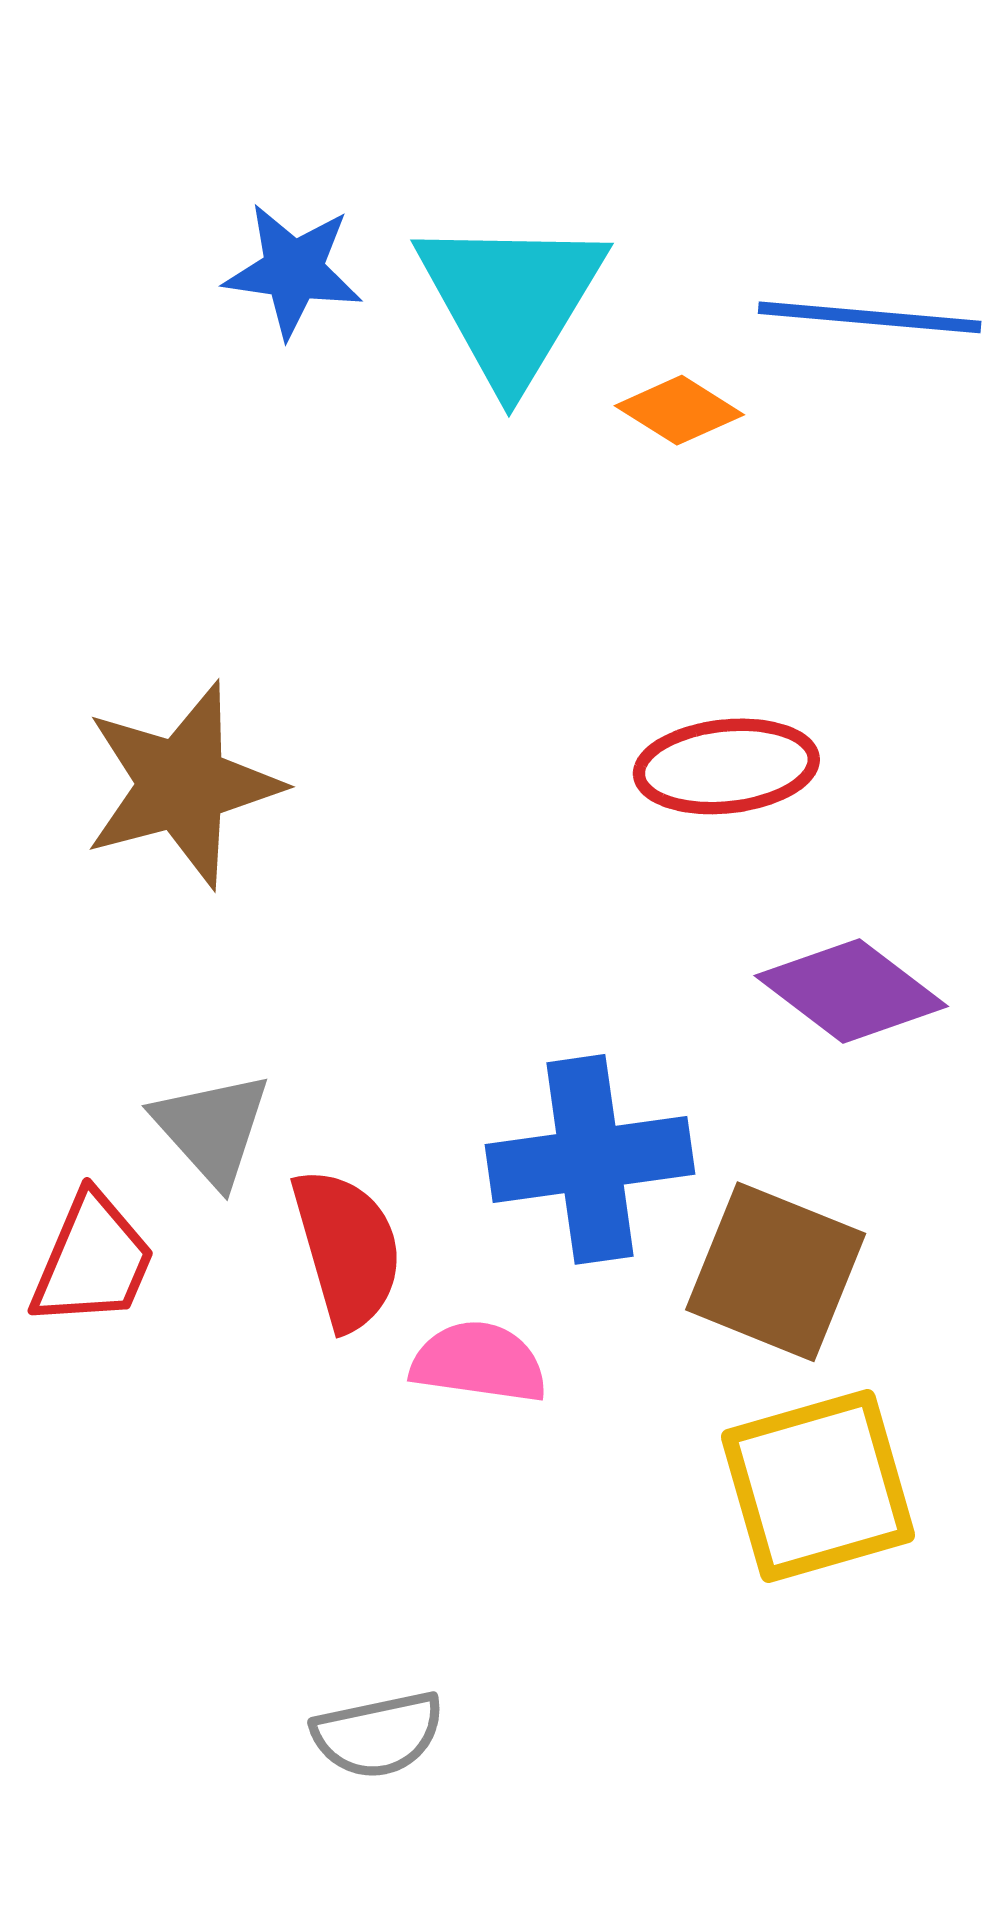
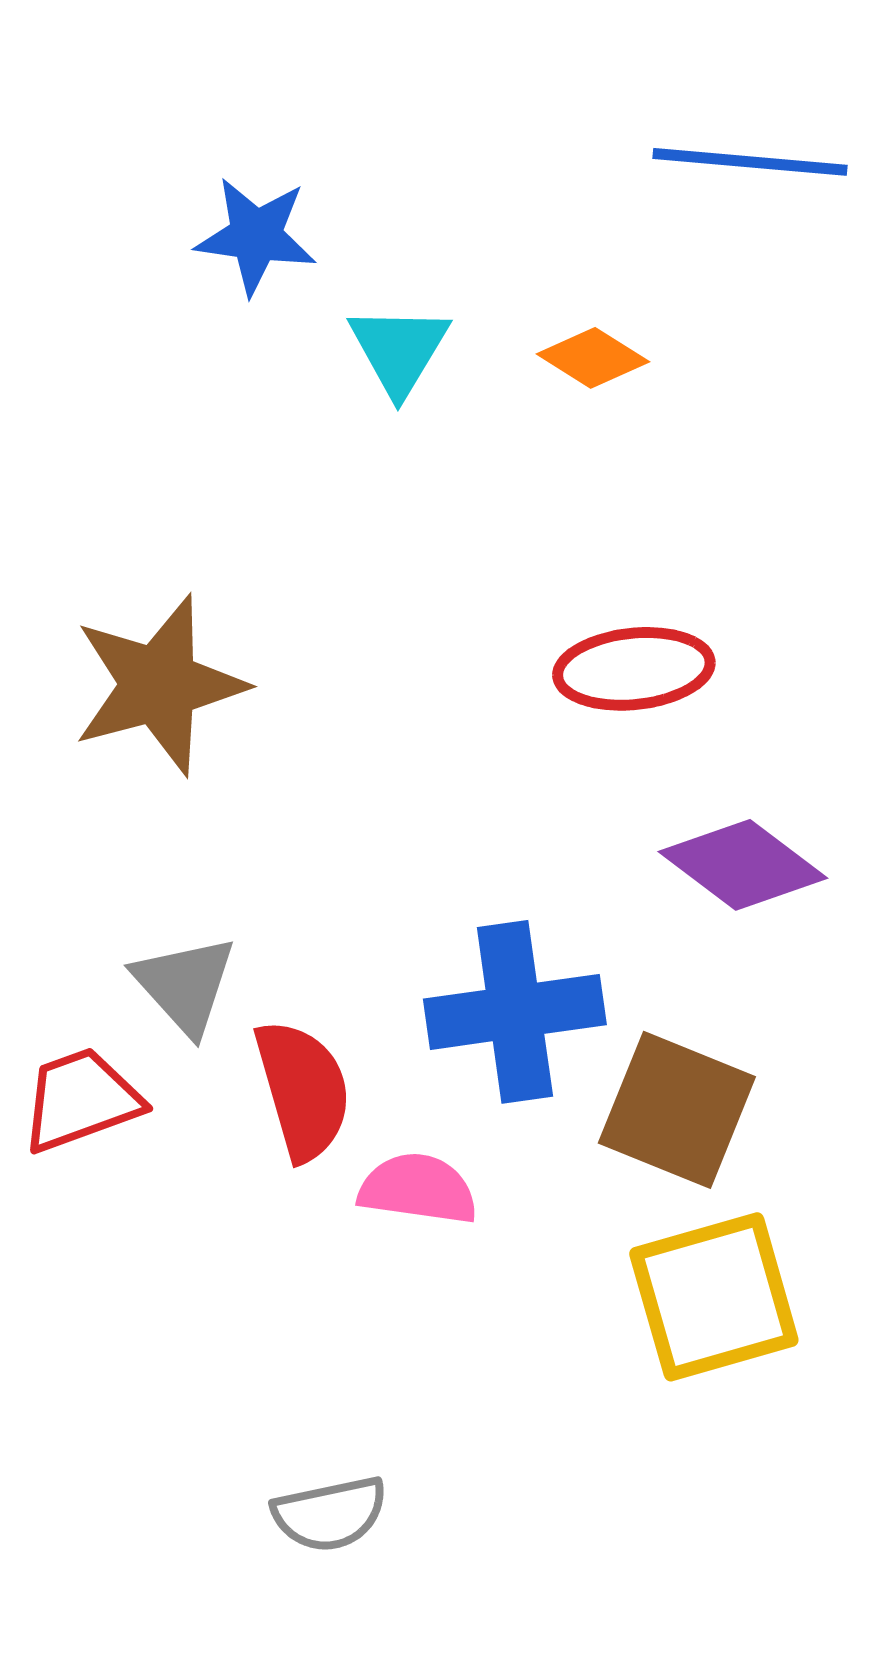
cyan triangle: (511, 300) -> (399, 350), moved, size x0.6
blue line: (870, 317) -> (750, 162), moved
red trapezoid: (93, 1260) -> (81, 1100), turned -133

